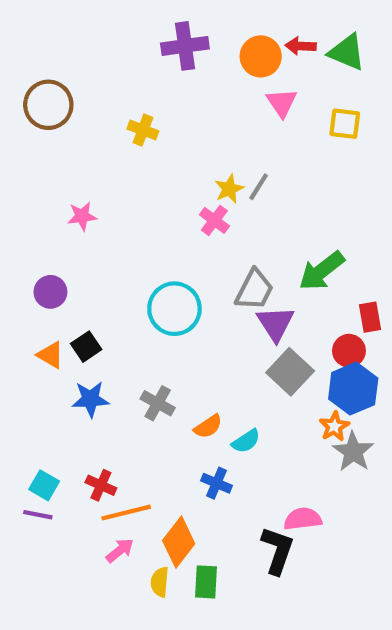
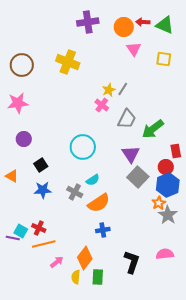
brown circle: (48, 105) -> (22, 65), moved
yellow cross: (143, 130) -> (68, 62), size x1.6
pink star: (82, 216) -> (18, 103), moved, size x1.5
gray trapezoid: (254, 290) -> (127, 119), moved
orange triangle: (50, 355) -> (12, 176), moved
orange semicircle: (208, 426) -> (99, 203), size x1.6
cyan semicircle: (246, 441) -> (93, 180), moved
blue cross: (217, 483) -> (103, 230), turned -32
red cross: (101, 485) -> (39, 228), moved
orange line: (126, 513) -> (44, 244), moved
purple line: (38, 515) -> (13, 238), moved
pink semicircle: (303, 519) -> (165, 254), moved

